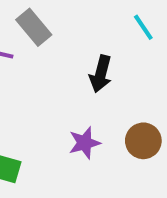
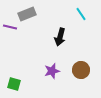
gray rectangle: (34, 27) -> (27, 14), turned -72

